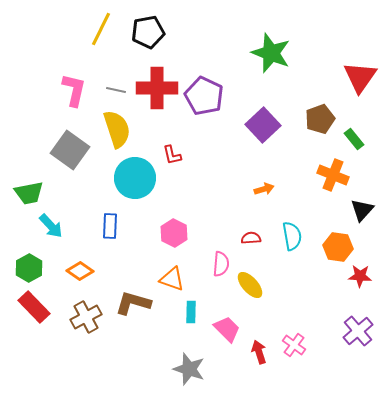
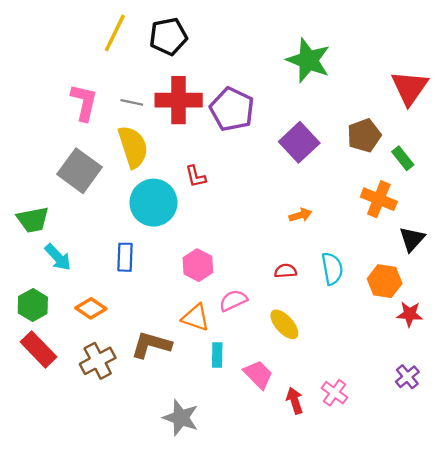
pink semicircle: (221, 264) -> (233, 300), moved, turned -120
purple cross: (358, 331) -> (407, 377), size x0.7
gray star: (189, 369) -> (181, 418), moved

